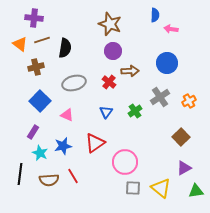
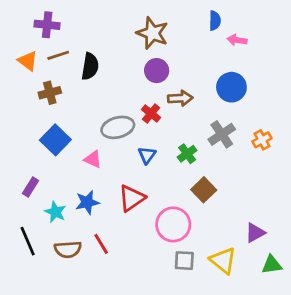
gray ellipse: (74, 83) -> (118, 127), moved
purple rectangle: (33, 132) -> (30, 187), moved
brown square: (181, 137) -> (204, 190), moved
black line: (20, 174) -> (28, 241), turned -30

